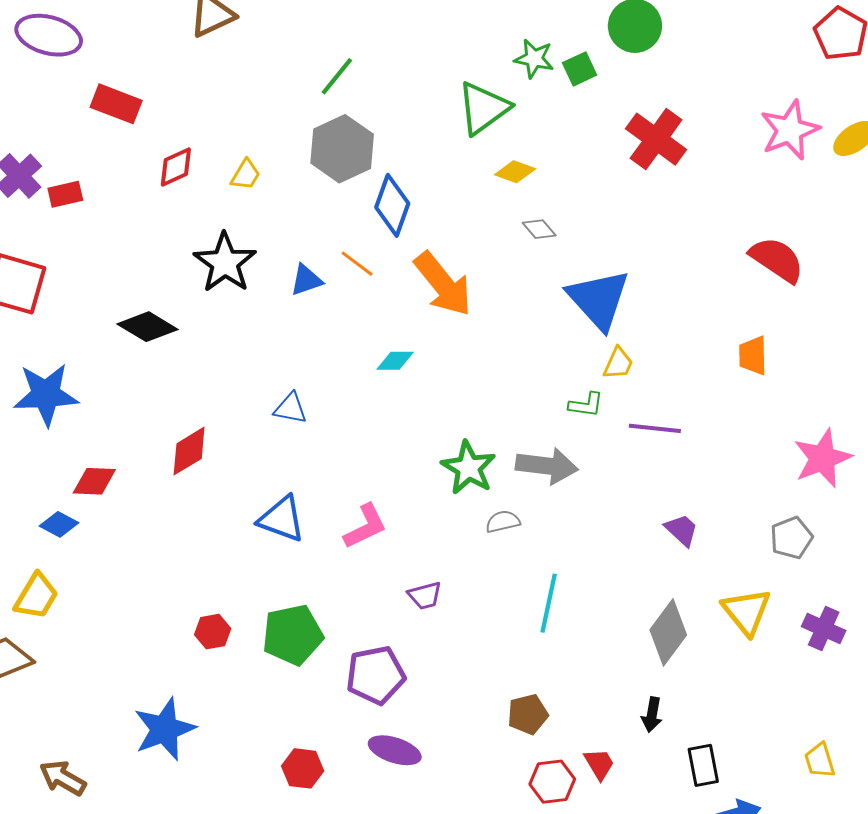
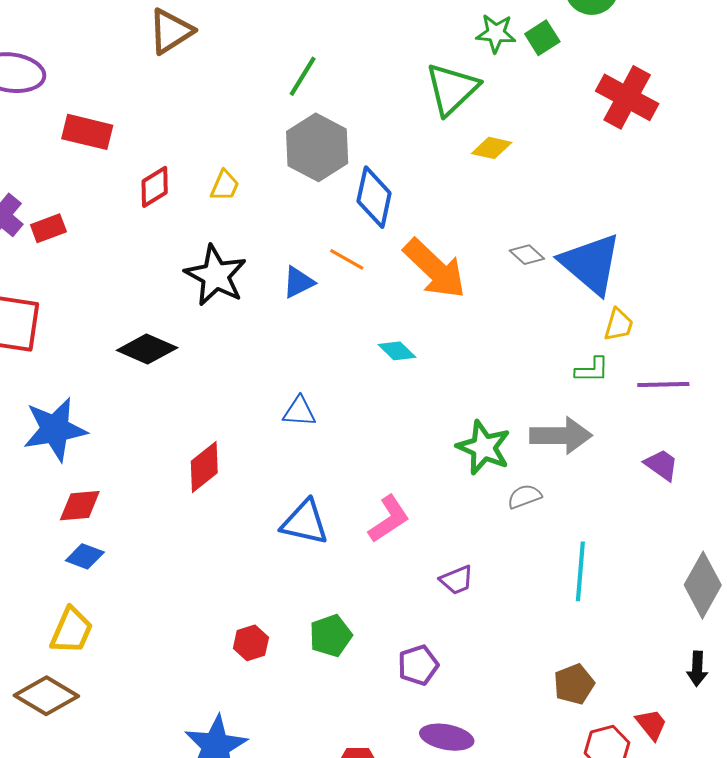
gray diamond: (539, 229) -> (527, 255), moved
cyan diamond: (395, 361) -> (397, 351), turned 51
red diamond: (94, 481) -> (80, 506), moved
purple trapezoid: (682, 530) -> (661, 465), moved
green pentagon: (293, 635) -> (331, 636), size x0.7
purple pentagon: (376, 675) -> (418, 665), size x0.7

